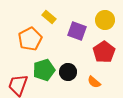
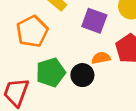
orange semicircle: (94, 82) -> (101, 58), moved, turned 128

